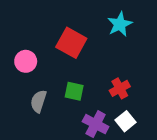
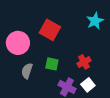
cyan star: (120, 24) -> (95, 21), moved
pink circle: (26, 61) -> (18, 43), size x1.5

